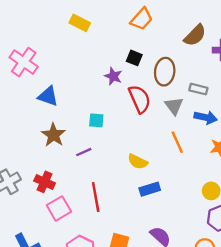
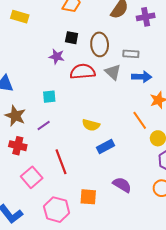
red semicircle: (140, 99) -> (83, 72), turned -60
orange line: (177, 142) -> (140, 120), moved
red cross: (45, 182) -> (18, 146), moved

